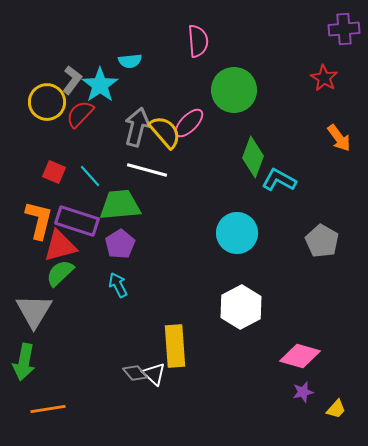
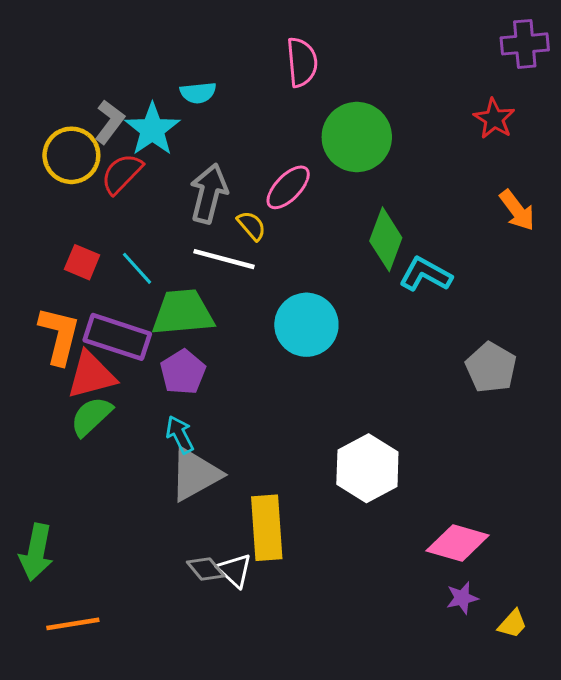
yellow semicircle: (165, 132) -> (252, 226), moved, size x0.6
cyan circle: (237, 233) -> (306, 325), moved
gray triangle: (34, 311) -> (195, 474), moved, turned 30

